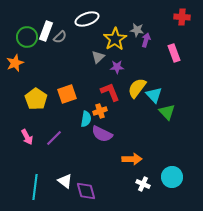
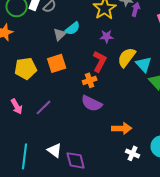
gray triangle: (98, 57) -> (60, 34), moved
red L-shape: (110, 92) -> (100, 61), turned 50
yellow pentagon: (36, 99) -> (26, 68), turned 30
cyan semicircle: (86, 119) -> (73, 28), moved, turned 42

